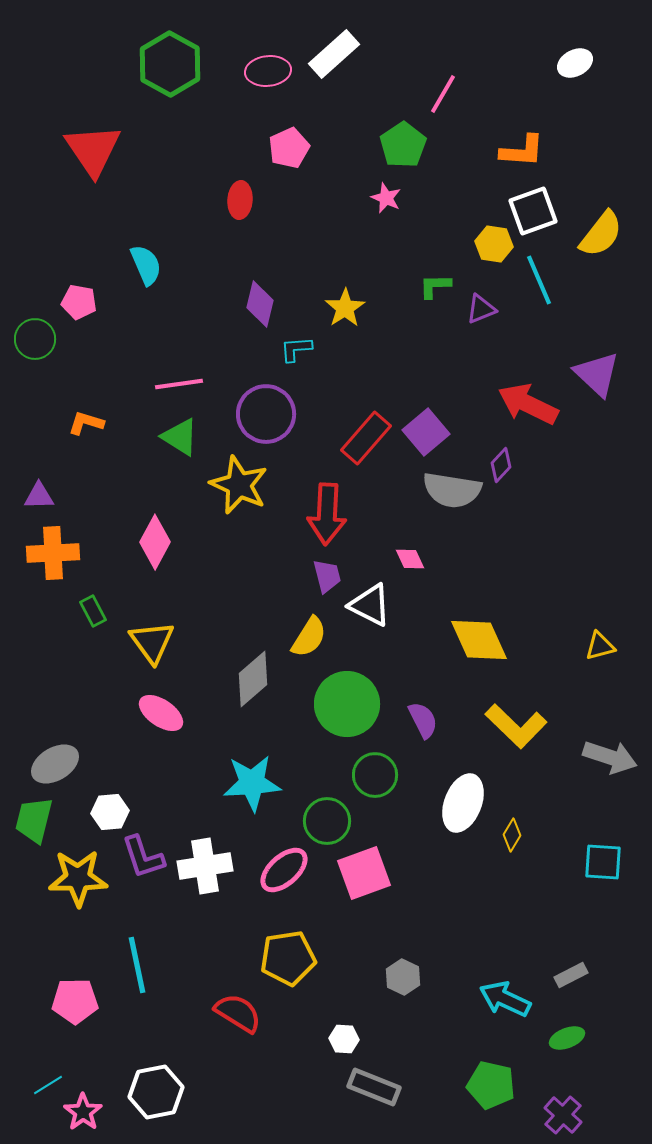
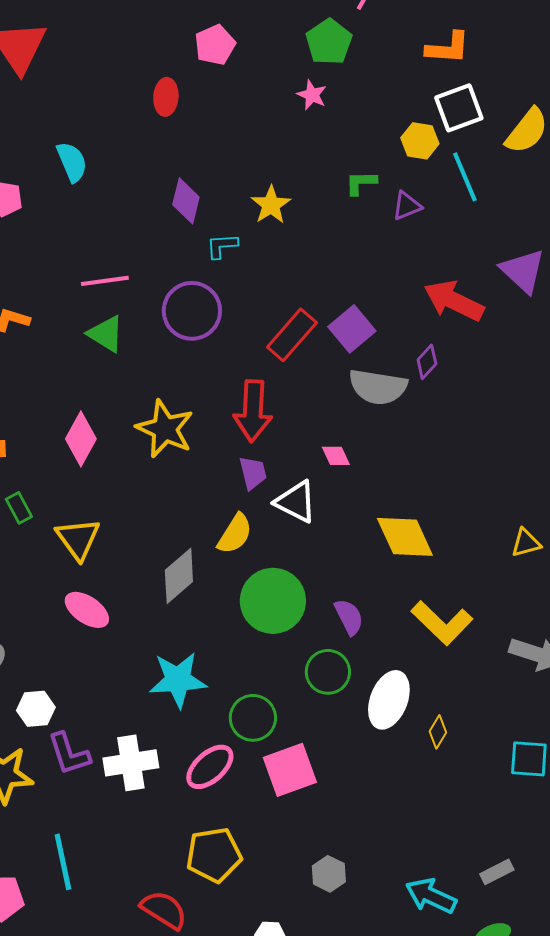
yellow star: (239, 485) -> (165, 429), moved
green circle: (375, 775) -> (328, 672), moved

